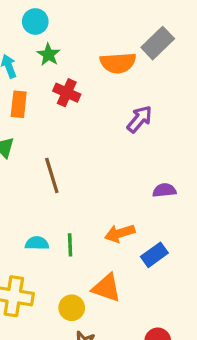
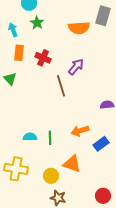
gray rectangle: (158, 43) -> (103, 16), turned -30
red cross: (67, 93) -> (43, 58), moved
purple arrow: (140, 119) -> (76, 67), moved
brown line: (52, 175) -> (61, 86), moved

